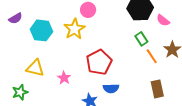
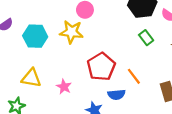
yellow star: (74, 29) -> (71, 32), turned -30
orange line: (152, 56) -> (134, 76), moved

